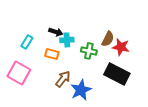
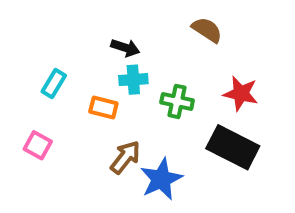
black arrow: (56, 32) -> (125, 48), moved
brown semicircle: (108, 39) -> (207, 30), moved, turned -84
pink square: (19, 73) -> (38, 145), size x0.6

